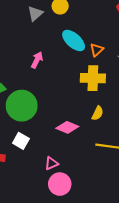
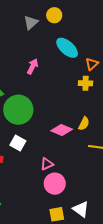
orange triangle: (97, 50) -> (92, 64), moved
yellow cross: (93, 78) -> (86, 83), size x0.6
yellow semicircle: (98, 113) -> (84, 124), moved

